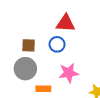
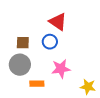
red triangle: (65, 23) -> (58, 22), turned 30

